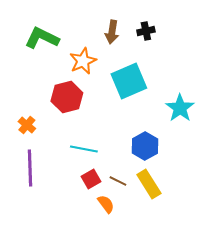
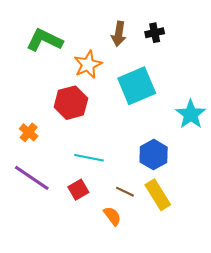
purple line: (30, 168) -> (32, 178), turned -54
red square: (91, 179) -> (78, 190), moved

